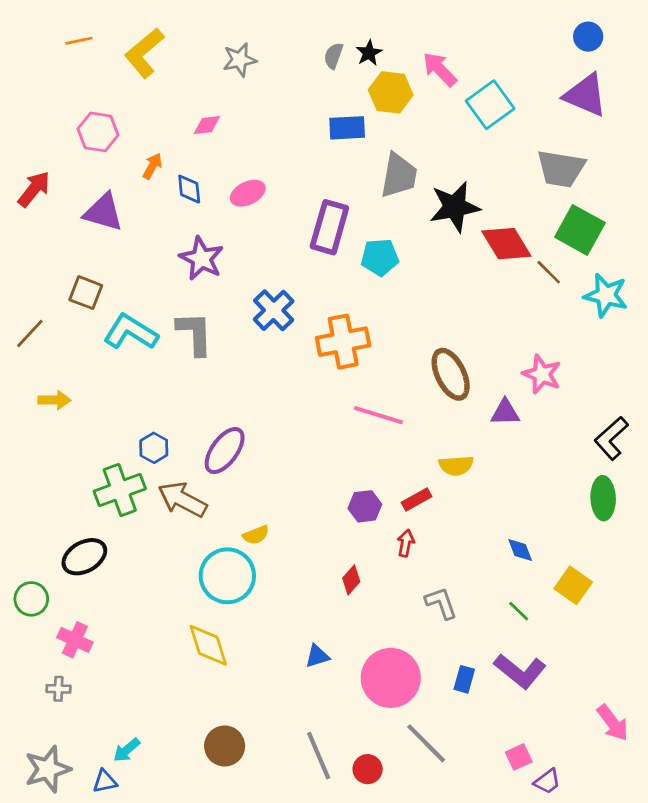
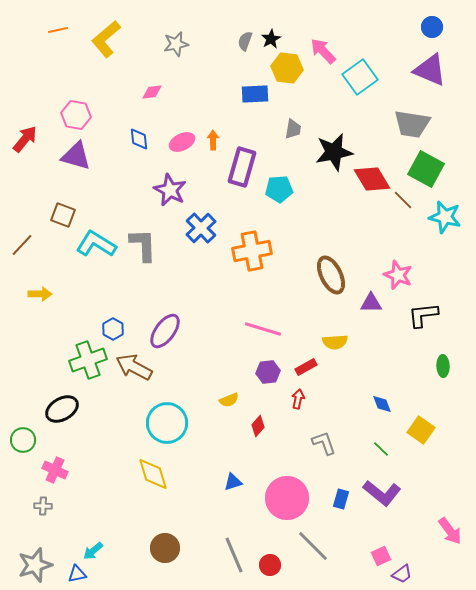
pink hexagon: (98, 132) -> (76, 115), moved
orange arrow: (152, 166) -> (213, 140), moved, turned -30
gray trapezoid: (399, 175) -> (293, 129), size x0.6
purple star: (201, 259) -> (170, 190), moved
pink line: (378, 415) -> (263, 329), moved
black L-shape: (611, 438) -> (423, 315), moved, turned 36
green ellipse: (603, 498) -> (443, 366), size x0.7
yellow semicircle: (256, 535) -> (229, 400), moved

